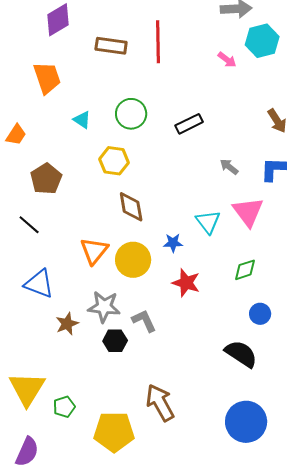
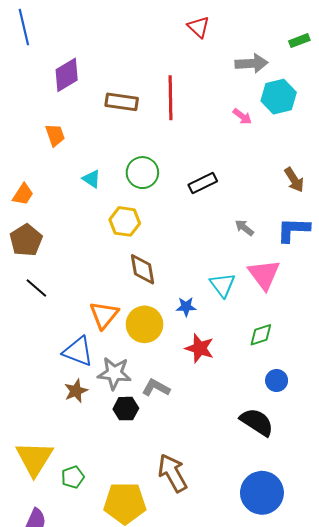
orange trapezoid: (47, 78) -> (55, 135), size x0.7
brown pentagon: (46, 179) -> (26, 240), moved
blue triangle: (39, 284) -> (78, 351), moved
gray L-shape: (144, 321) -> (156, 388), turned -36

